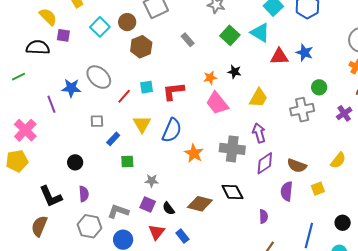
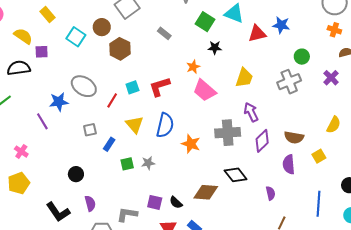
black star: (234, 72) -> (215, 48), moved
pink cross: (25, 130) -> (21, 152), size x0.6
gray star: (152, 181) -> (148, 163), moved

